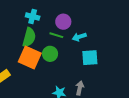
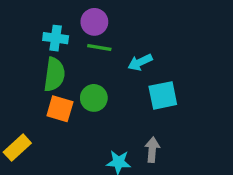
purple circle: (63, 22) -> (94, 22), moved
green line: (56, 35) -> (99, 48), moved
orange square: (30, 57) -> (60, 109), size x0.7

